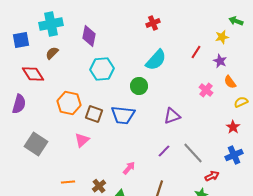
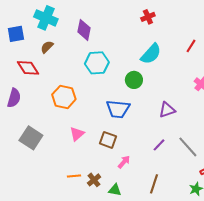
cyan cross: (51, 24) -> (46, 18), turned 35
brown square: (94, 114) -> (108, 140), moved
orange line: (68, 182) -> (74, 176), moved

